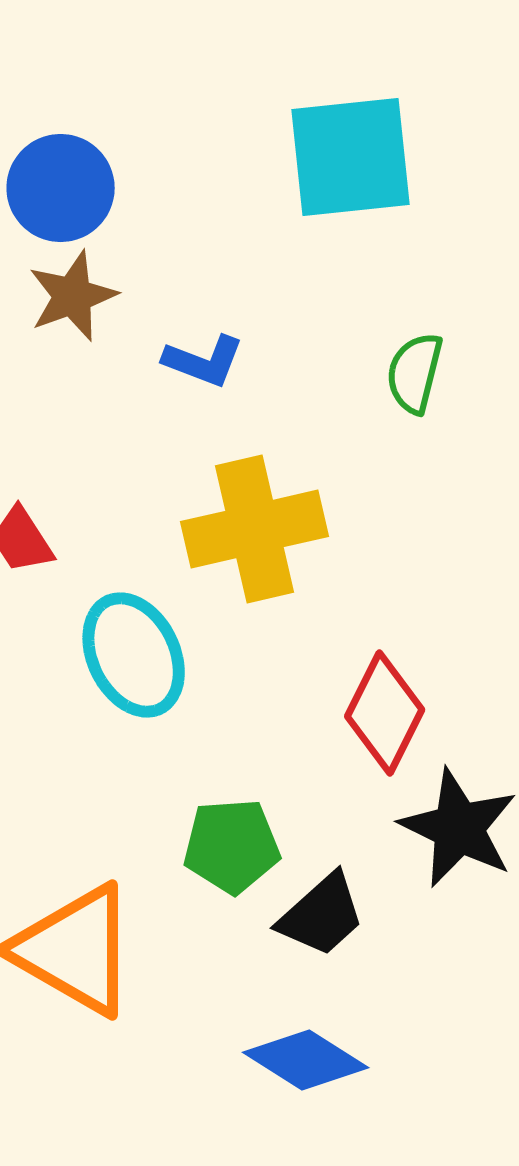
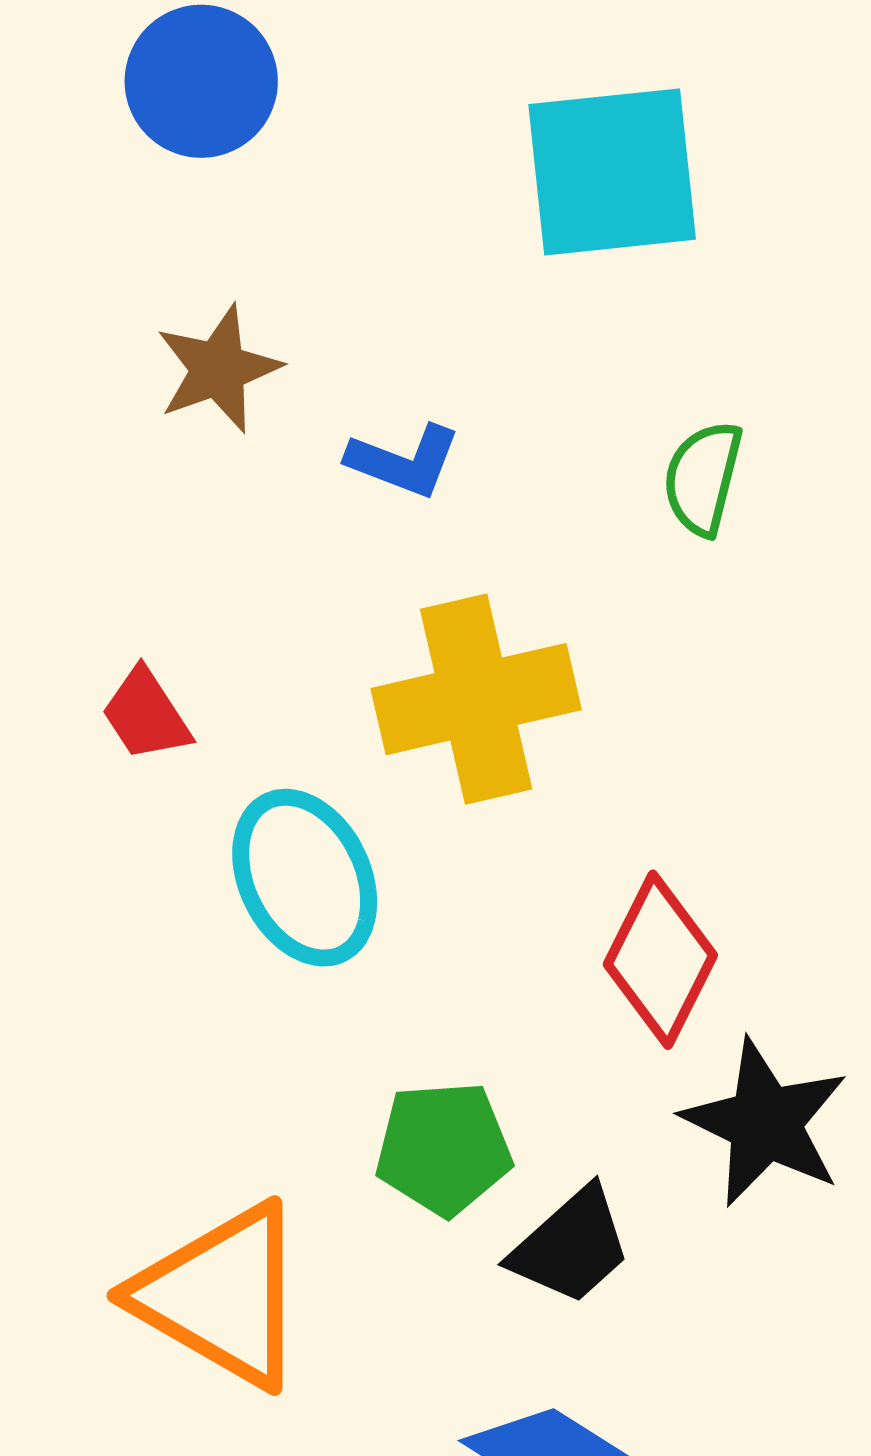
blue circle: (61, 188) -> (201, 81), moved

